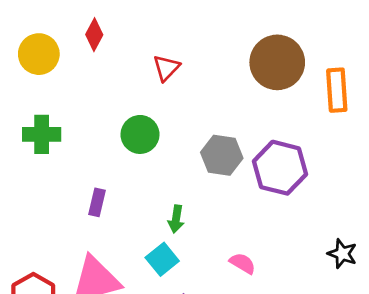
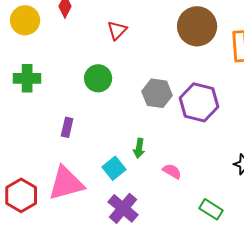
green arrow: (176, 219) -> (139, 148), moved

